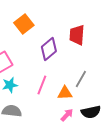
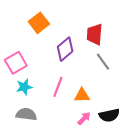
gray line: (81, 79) -> (103, 62), moved, turned -66

